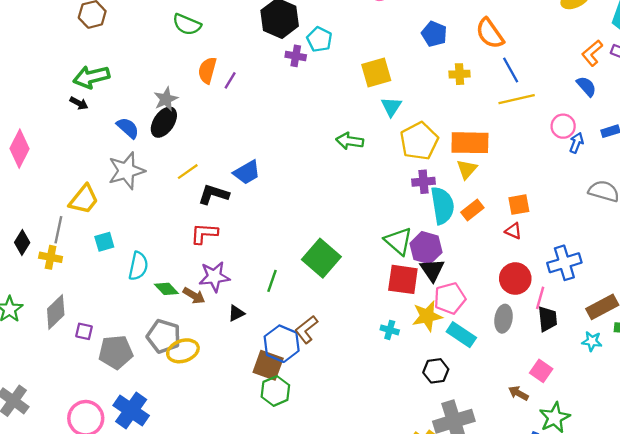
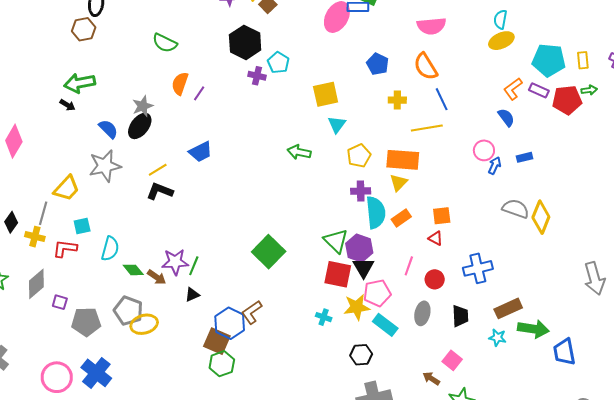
yellow line: (517, 99) -> (427, 128), moved
yellow pentagon: (419, 141) -> (359, 156), size x0.7
blue trapezoid: (247, 172) -> (201, 152), moved
black L-shape: (214, 194) -> (160, 191), moved
red L-shape: (204, 233) -> (65, 248), moved
red circle: (515, 279) -> (435, 279), size x0.7
green line: (272, 281) -> (194, 266), moved
pink line: (540, 298) -> (409, 266), moved

